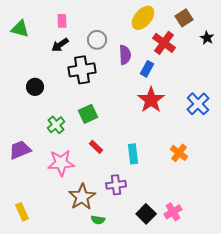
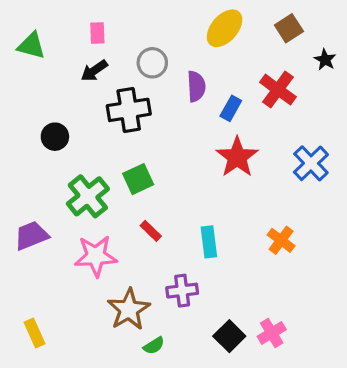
red cross: (164, 43) -> (278, 90), moved
green cross: (56, 125) -> (88, 196), size x1.5
green semicircle: (98, 220) -> (154, 346), turned -40

